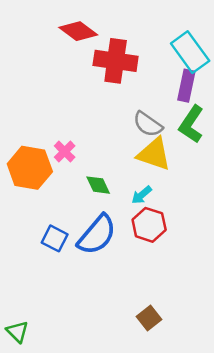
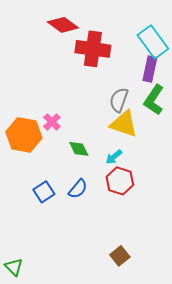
gray semicircle: (148, 124) -> (119, 100), turned 75
blue semicircle: (97, 235) -> (78, 189), size x0.6
blue square: (55, 238) -> (44, 192), turned 30

